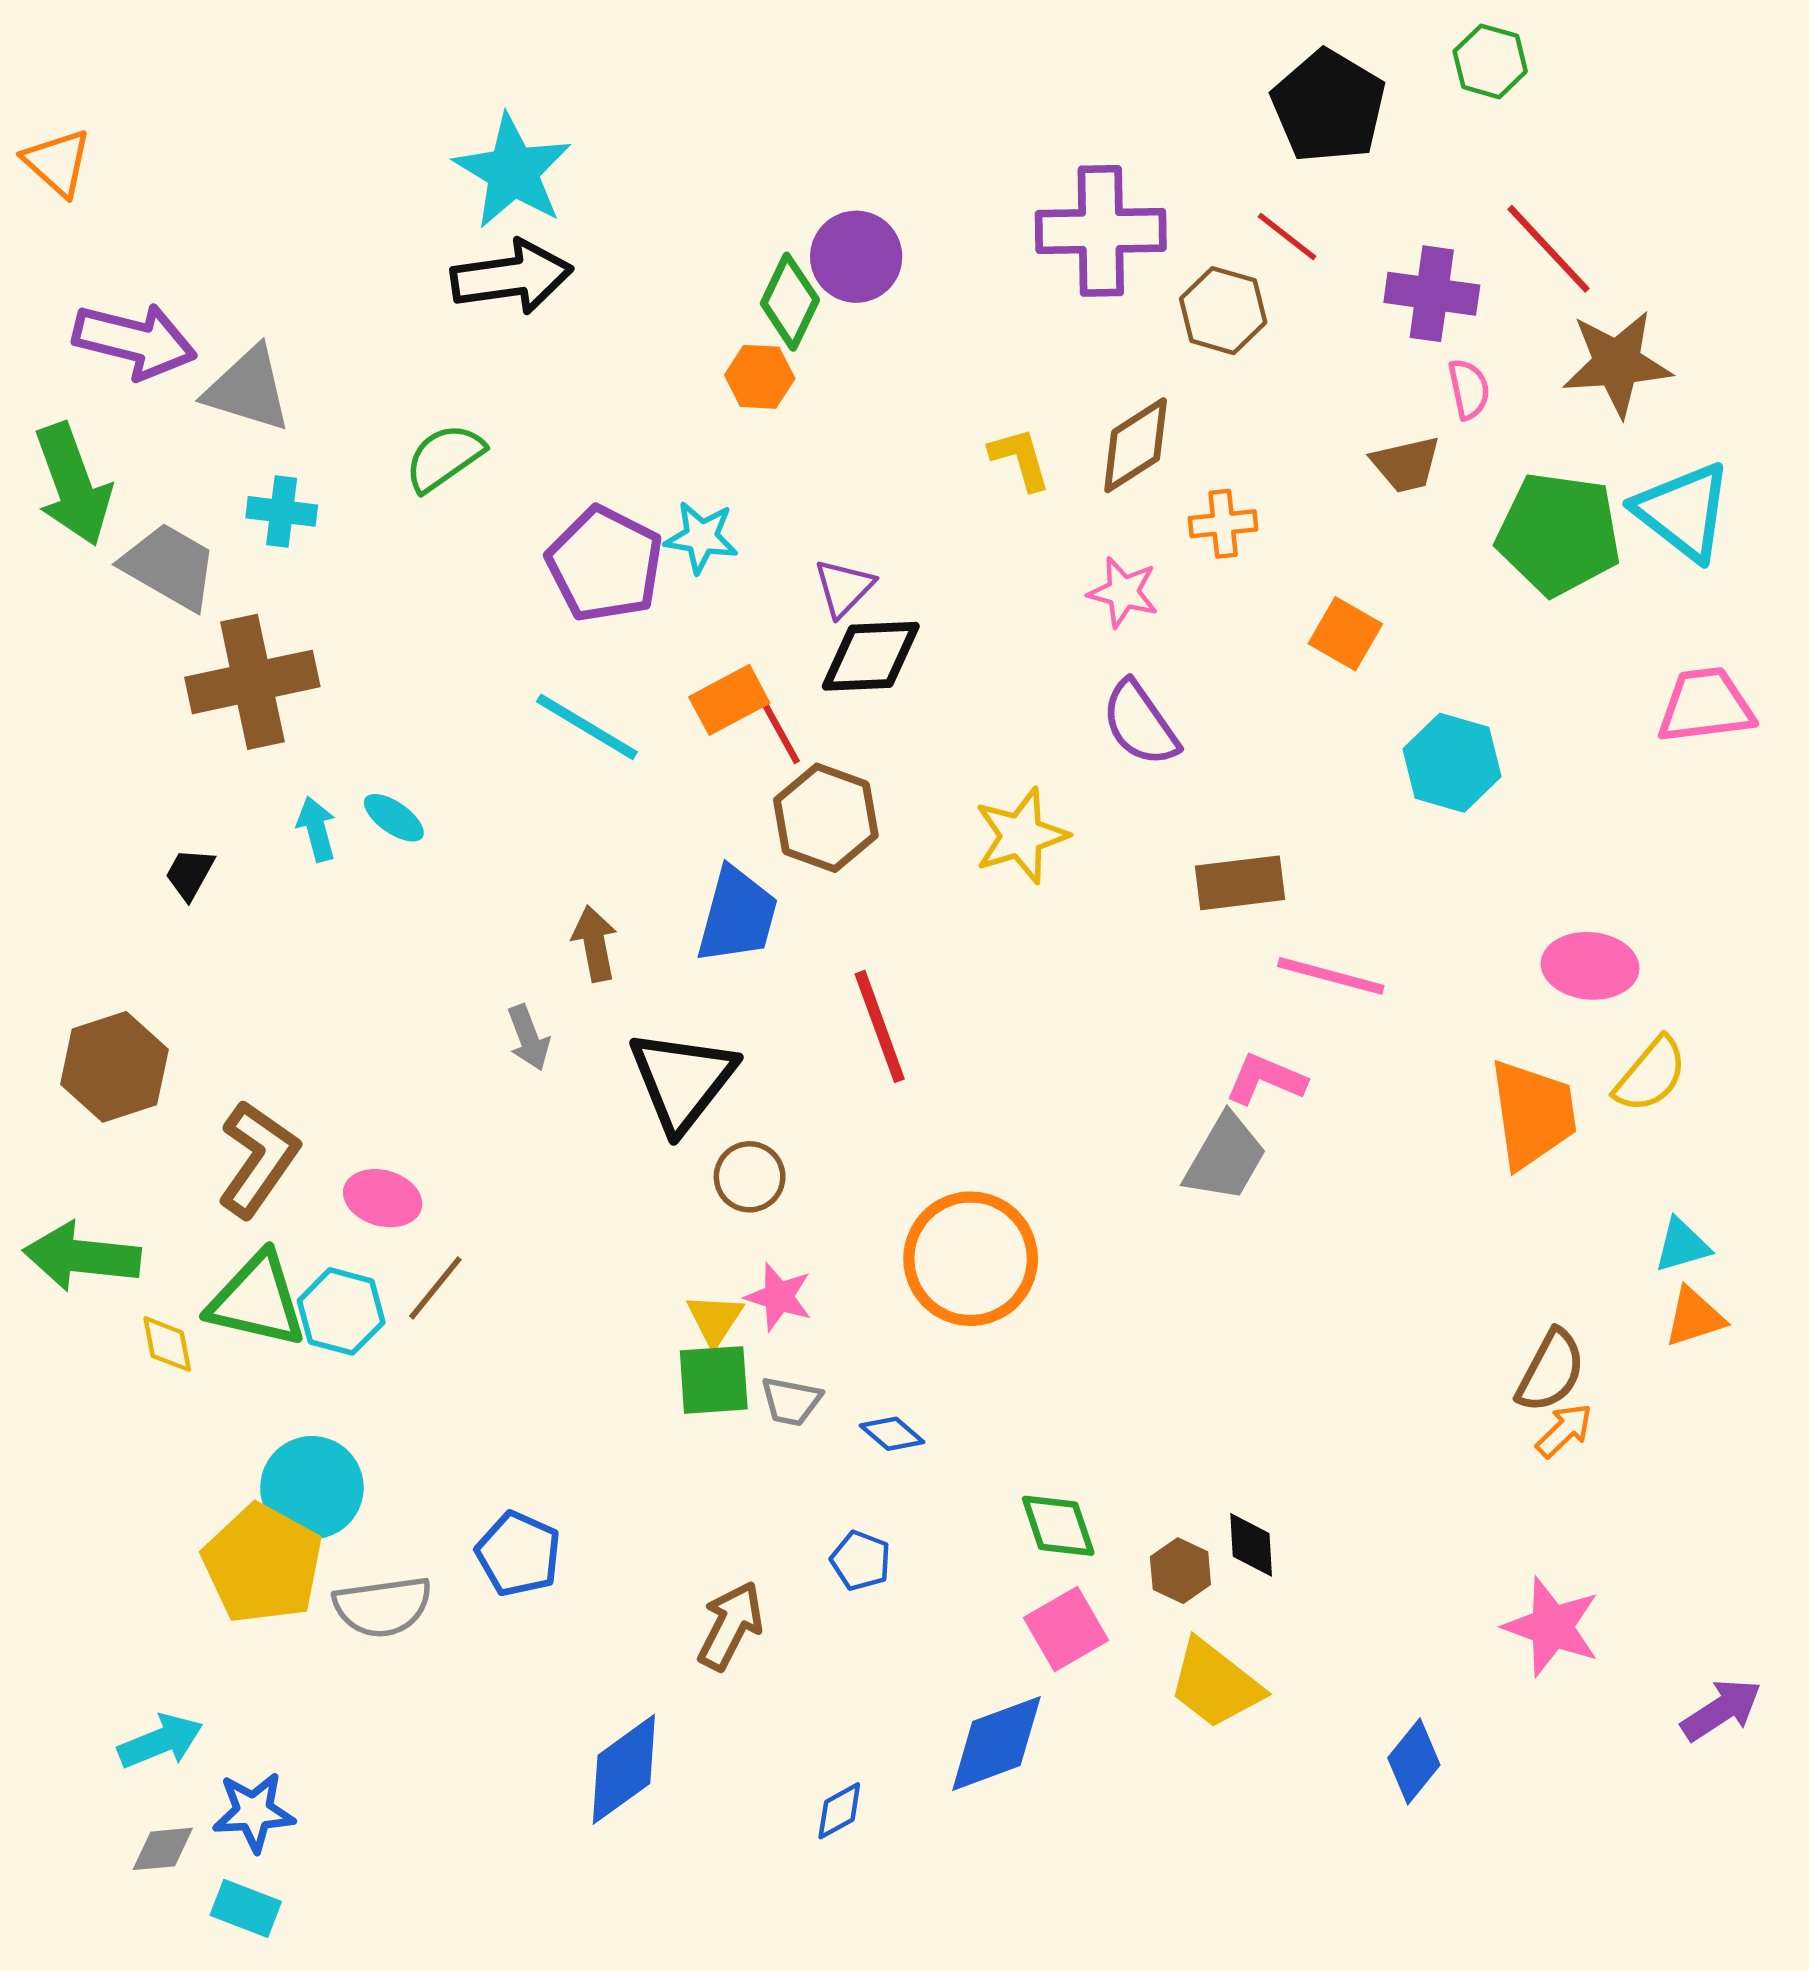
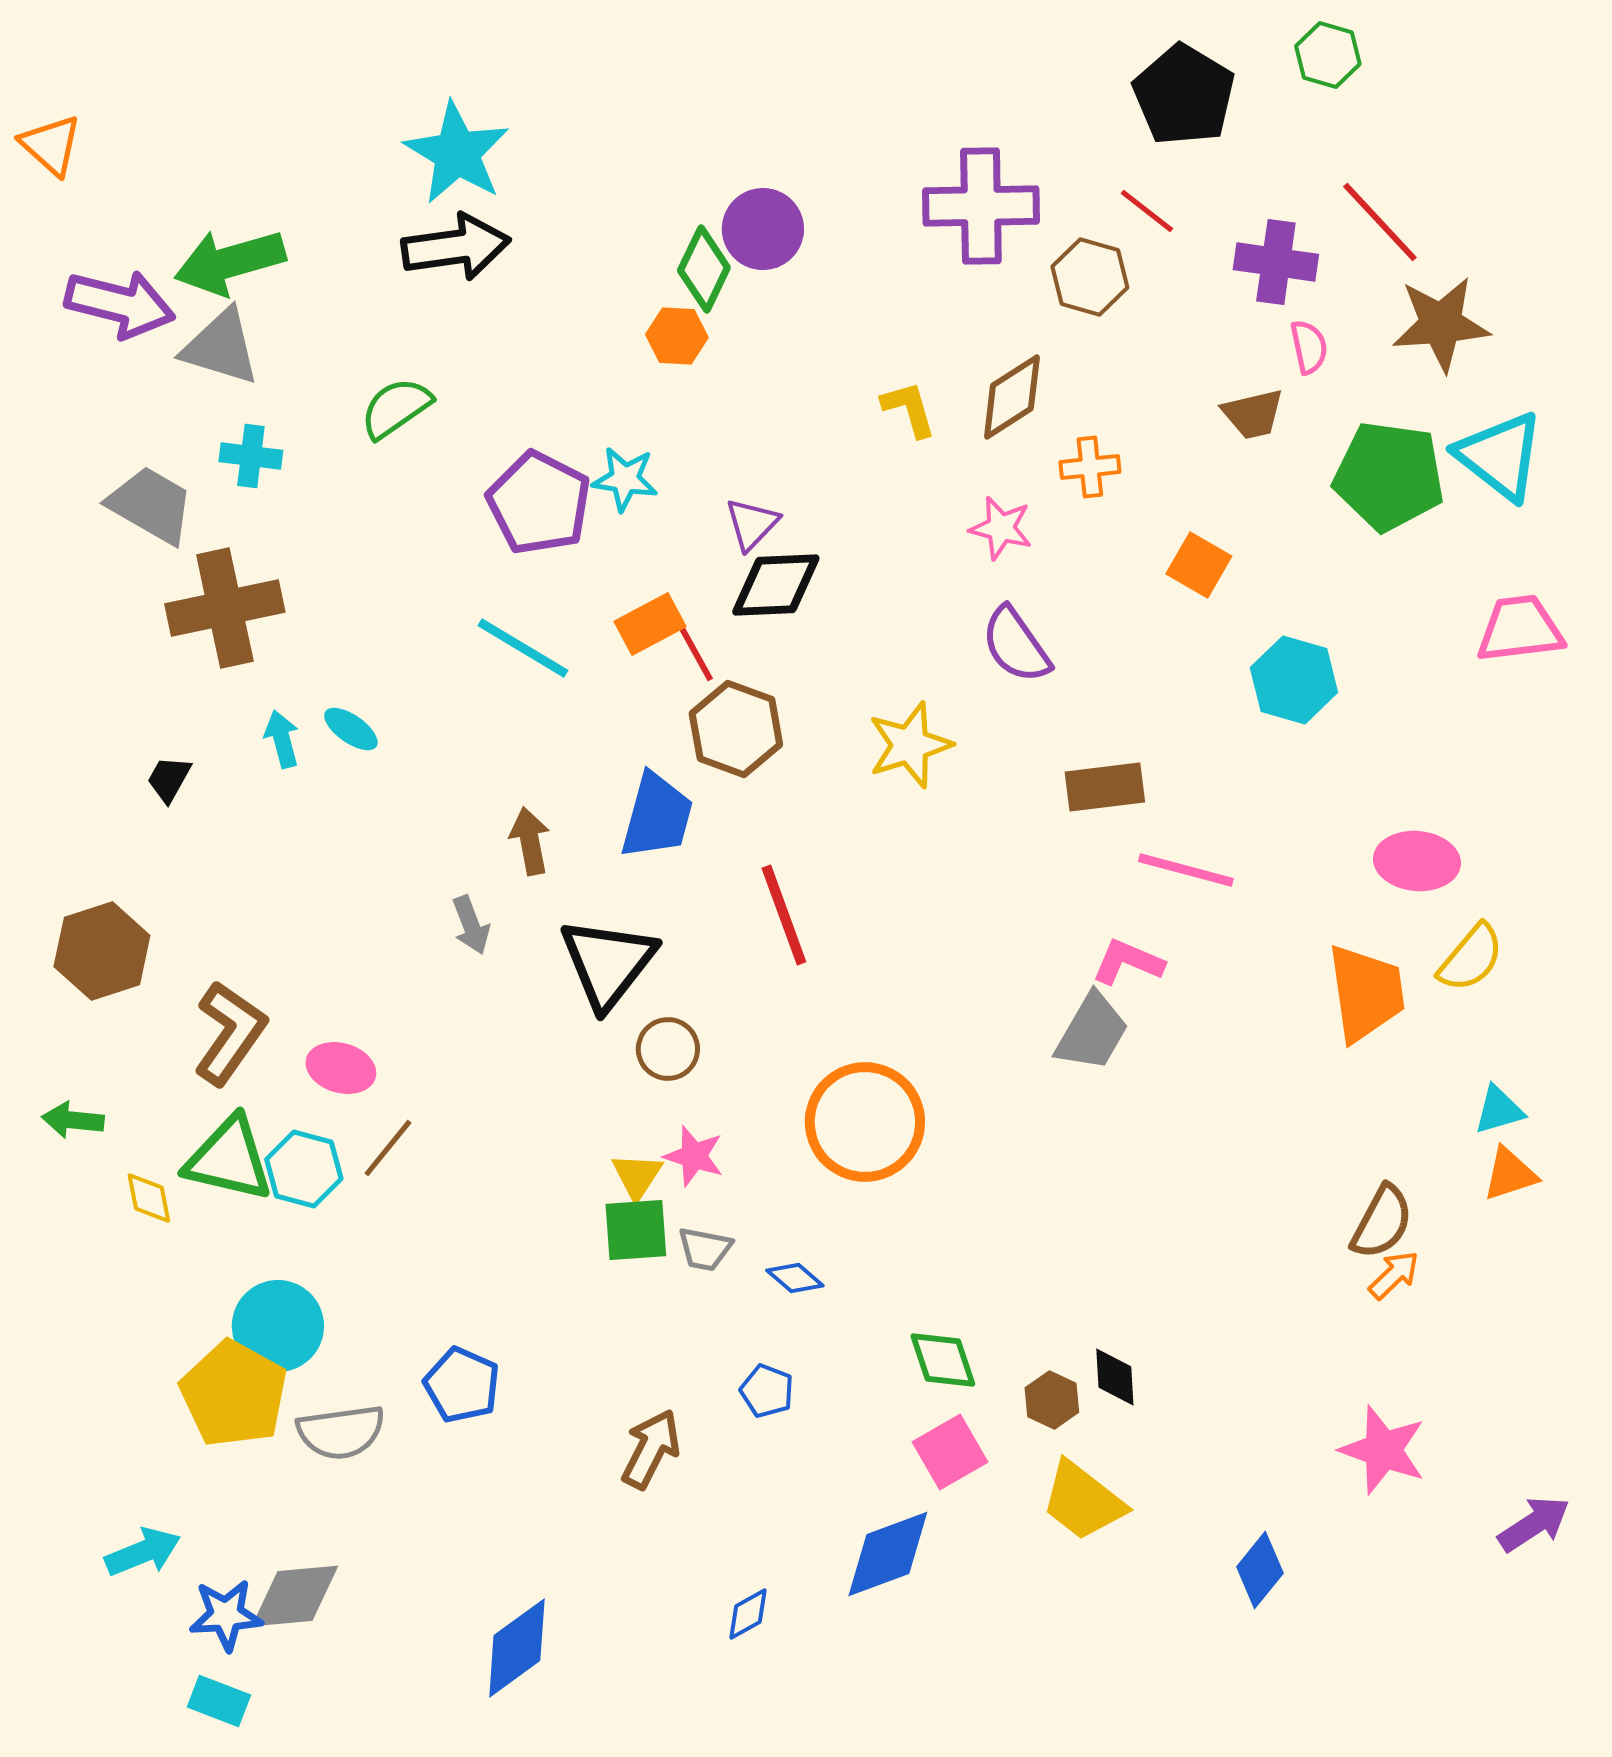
green arrow: (73, 484) -> (230, 262), moved, turned 94
green arrow: (82, 1256) -> (73, 1120), size x0.6
blue diamond: (624, 1769) -> (517, 1648), moved
gray diamond: (163, 1849) -> (295, 1596), moved, size x1.6

